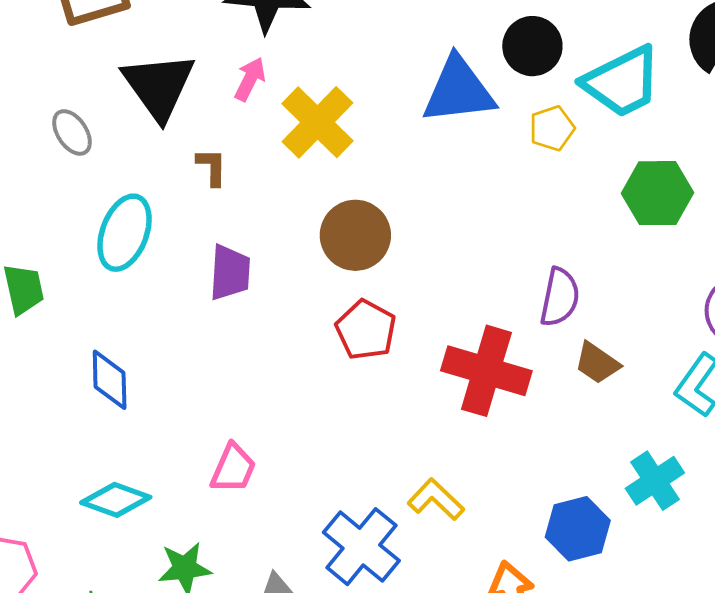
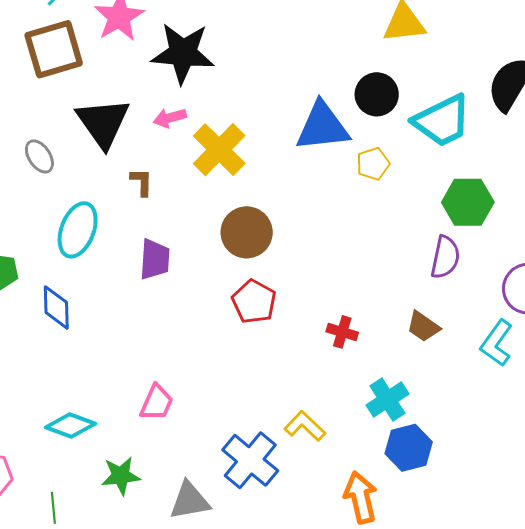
pink arrow: (250, 79) -> (170, 118), turned -132
yellow pentagon: (552, 128) -> (373, 164), moved
purple semicircle: (560, 297) -> (445, 257), moved
red cross: (486, 371) -> (342, 332), size x0.5
blue diamond: (110, 380) -> (56, 307), moved
cyan cross: (655, 481) -> (387, 400), moved

